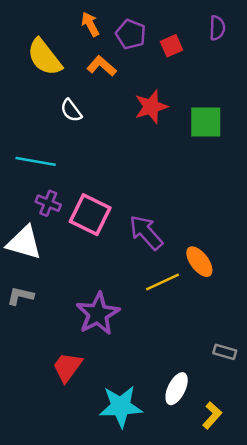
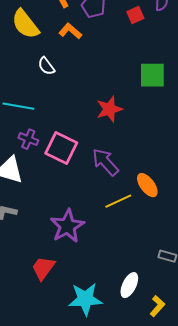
red square: (171, 46) -> (135, 15), moved
red star: (151, 107) -> (109, 109), moved

